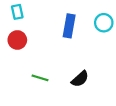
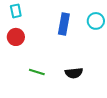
black semicircle: (80, 79) -> (74, 73), turned 36

